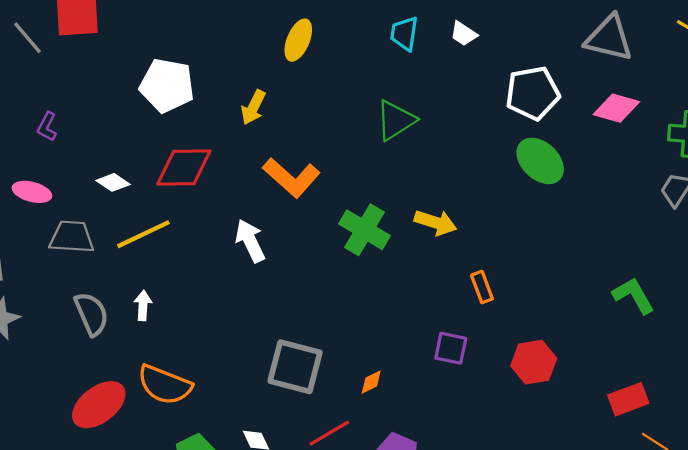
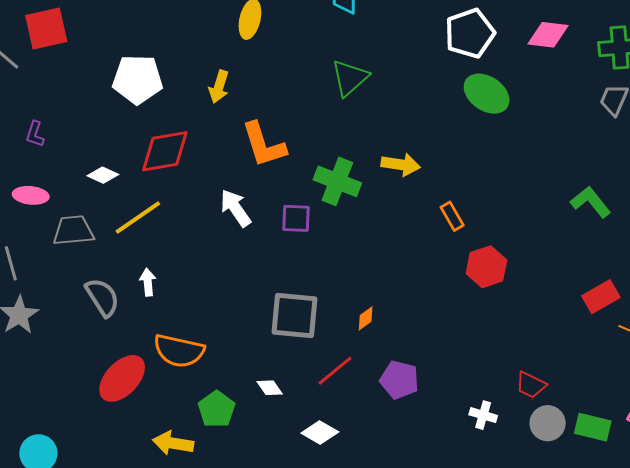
orange L-shape: (291, 178) -> (264, 145), turned 40
purple square: (451, 348) -> (296, 218), moved
red hexagon: (534, 362) -> (486, 267), moved

